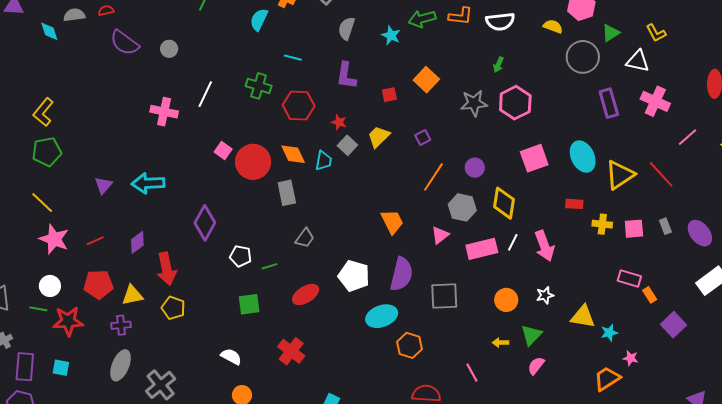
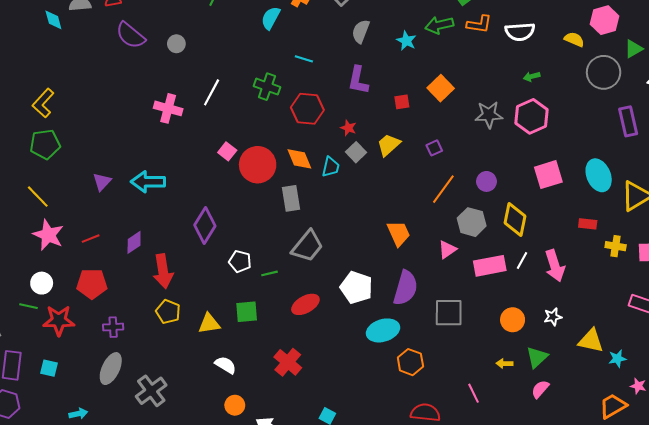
green arrow: (498, 65) -> (532, 77), moved, turned 49
gray trapezoid: (305, 238) -> (307, 246), size x1.6
yellow triangle: (132, 295) -> (209, 324), moved

